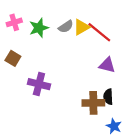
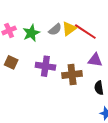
purple cross: (39, 84) -> (45, 66), moved
brown cross: (93, 103) -> (72, 75), moved

